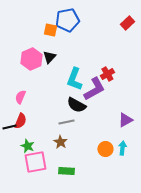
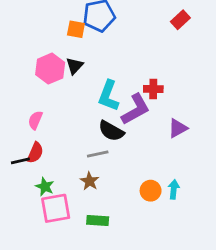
red cross: (107, 74) -> (153, 89), turned 32
purple triangle: (125, 120) -> (178, 128), moved

